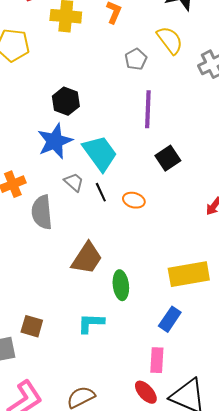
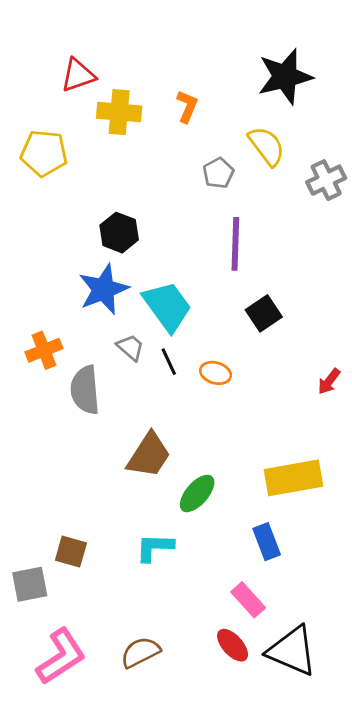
green ellipse: (121, 285) -> (197, 493), turned 48
blue rectangle: (170, 319) -> (267, 542), turned -55
pink rectangle: (157, 360) -> (248, 600), turned -45

